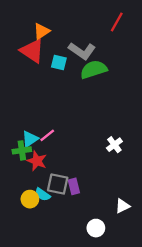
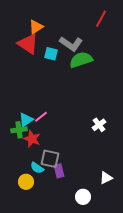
purple rectangle: (74, 186) -> (59, 171), moved
yellow circle: (30, 199) -> (26, 182), moved

